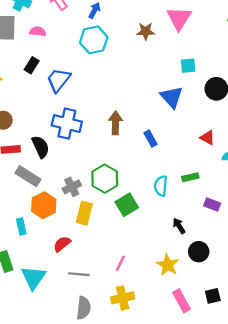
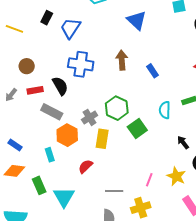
blue triangle: (172, 97) -> (137, 20), moved
pink line: (120, 263) -> (149, 180), moved
gray line: (79, 274) -> (114, 191), moved

